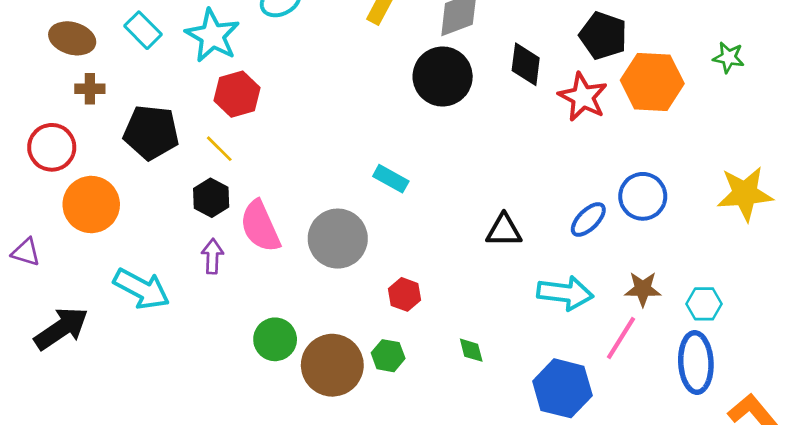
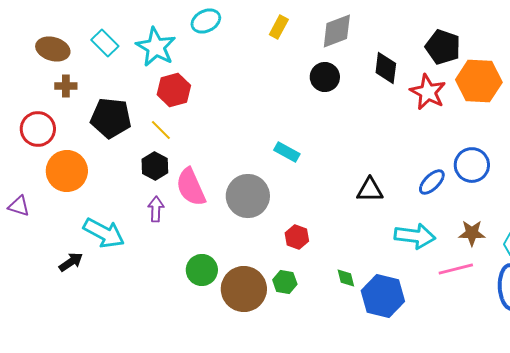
black circle: (443, 76) -> (325, 77), size x0.7
black arrow: (61, 328) -> (71, 262), moved, size x0.6
pink line: (621, 338) -> (456, 269), turned 44
blue hexagon: (562, 388) -> (383, 296), moved

